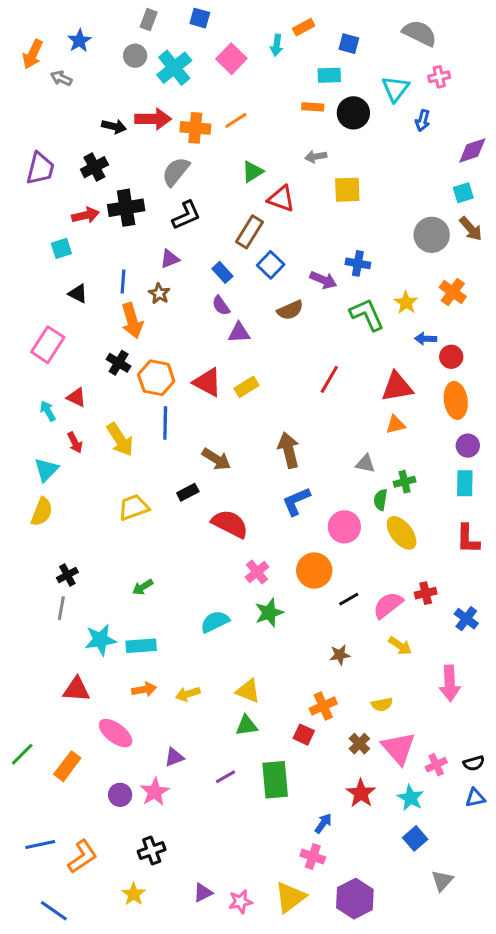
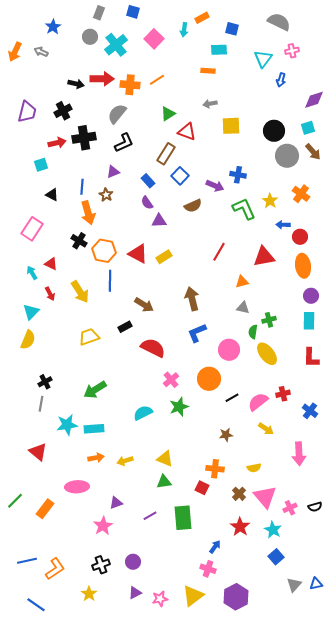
orange arrow: (33, 54) -> (15, 52), moved
black circle: (353, 113) -> (274, 131), moved
orange triangle: (396, 424) -> (242, 282), moved
green arrow: (143, 587) -> (95, 390), size x1.6
red triangle: (76, 689) -> (38, 452), moved, turned 36
orange cross: (323, 706) -> (215, 469), turned 30
pink ellipse: (116, 733) -> (77, 487), turned -40
purple circle: (120, 795) -> (133, 562), moved
blue triangle: (475, 798) -> (316, 584), moved

